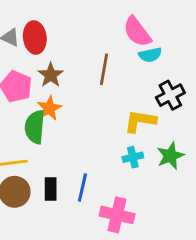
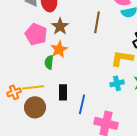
green semicircle: (35, 127) -> (49, 62), size x0.6
black rectangle: (51, 189) -> (63, 92), moved

